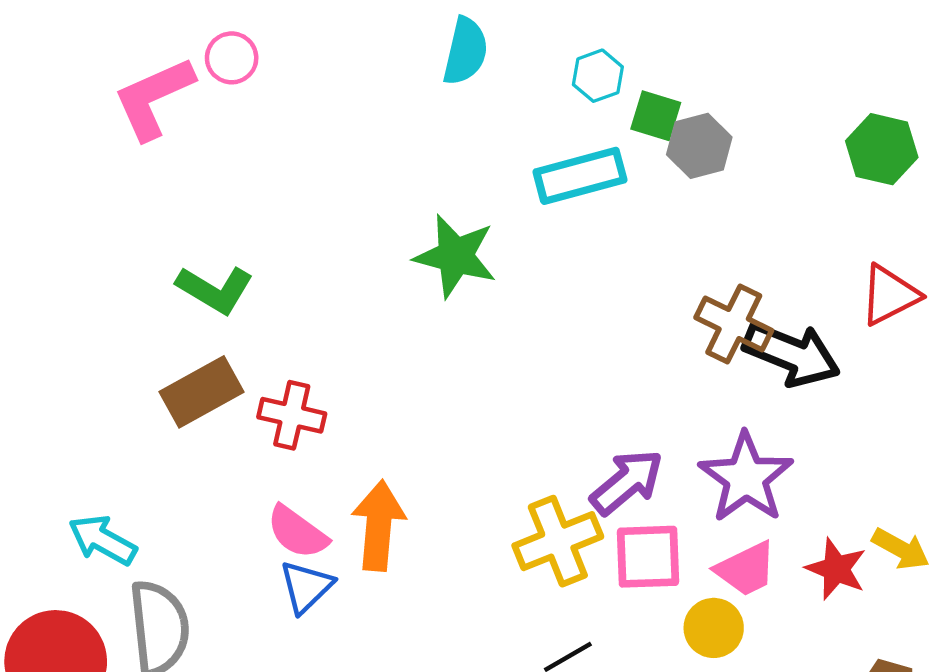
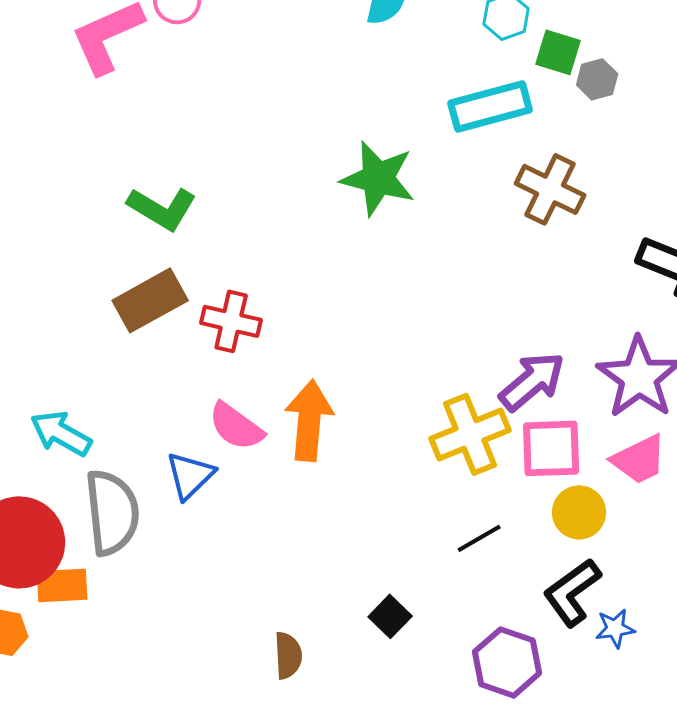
gray hexagon: (699, 146) -> (597, 79), size x0.7
brown cross: (734, 324) -> (550, 189), moved
blue triangle: (306, 587) -> (190, 475), moved
yellow circle: (714, 628) -> (579, 512), moved

